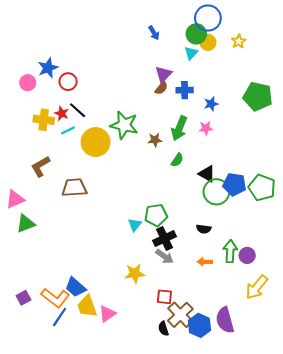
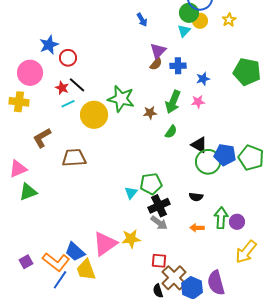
blue arrow: (154, 33) -> (142, 20), moved
pink circle: (28, 83) -> (30, 73), moved, size x1.6
yellow cross: (44, 120) -> (19, 102), moved
pink triangle: (107, 314) -> (105, 244), moved, size x1.5

